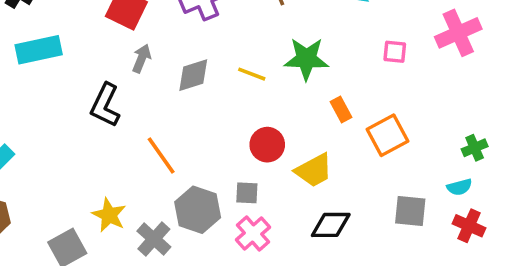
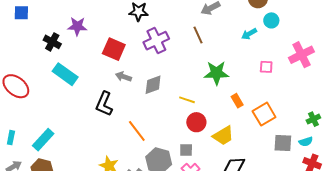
cyan rectangle: (39, 50) -> (65, 74), turned 50
gray arrow: (142, 58) -> (123, 77), turned -91
yellow line: (252, 74) -> (187, 100), moved
gray square: (410, 211) -> (283, 143), moved

